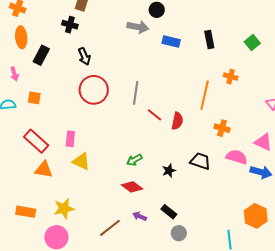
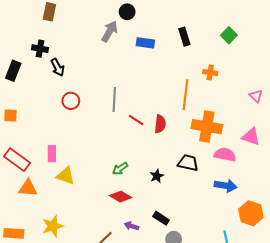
black cross: (70, 25) -> (40, 49), moved
gray arrow: (138, 27) -> (110, 31), turned -65
red circle: (94, 90) -> (71, 101), size x0.6
orange cross: (222, 128) -> (207, 127), size x1.8
blue arrow: (261, 172) -> (226, 186), moved

